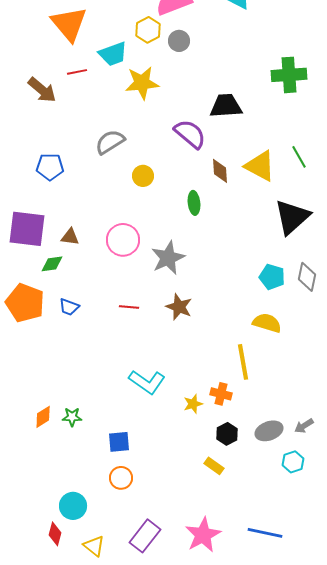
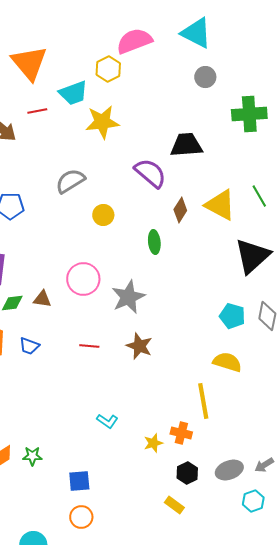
gray circle: (179, 41) -> (205, 77), moved
brown diamond: (220, 171) -> (180, 210), turned 35
brown triangle: (70, 237) -> (42, 299), moved
cyan L-shape: (147, 382) -> (107, 421), size x0.6

